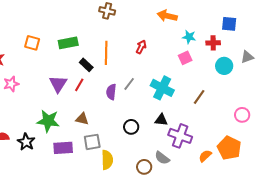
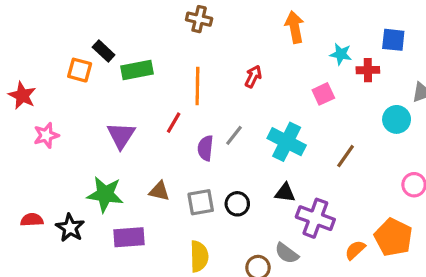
orange arrow: (167, 16) -> (295, 27), turned 66
cyan star: (189, 37) -> (341, 54), moved
black rectangle: (86, 65) -> (104, 51), moved
cyan circle: (224, 66) -> (397, 119), moved
red line: (79, 85) -> (174, 123), moved
gray square: (92, 142) -> (201, 202), moved

